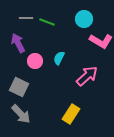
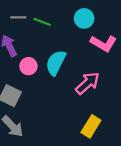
cyan semicircle: (59, 58) -> (56, 63), size x1.6
yellow rectangle: (71, 114) -> (91, 126), moved

